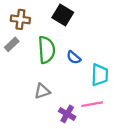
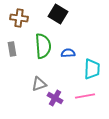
gray rectangle: (12, 44) -> (12, 49), moved, turned -56
blue semicircle: (74, 57) -> (68, 53), turned 136
purple cross: (67, 114) -> (55, 98), moved

